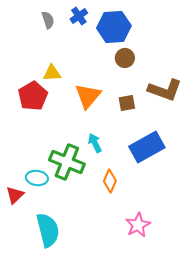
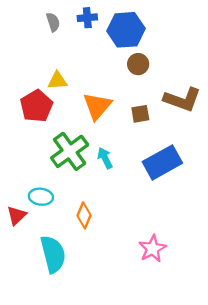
blue cross: (79, 16) -> (87, 18), turned 30
green cross: (67, 162) -> (70, 151), moved, turned 32
orange diamond: (110, 181) -> (84, 215), moved

